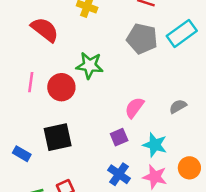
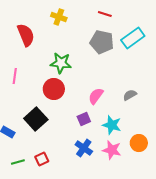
red semicircle: (45, 30) -> (26, 35), turned 30
red circle: (61, 87) -> (54, 89), moved
black square: (58, 137) -> (36, 119), turned -30

